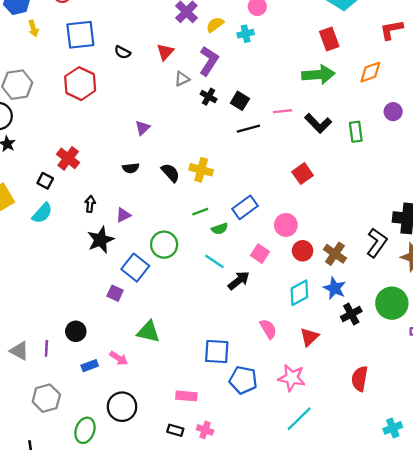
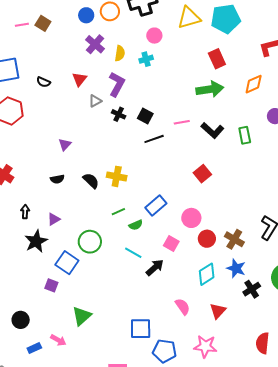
yellow semicircle: (215, 25) -> (120, 53), turned 140
green triangle: (148, 332) -> (82, 316), turned -50

